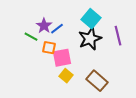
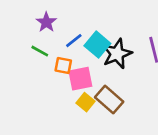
cyan square: (91, 19) -> (97, 45), moved
purple star: (44, 26) -> (46, 22), moved
brown rectangle: (97, 81) -> (109, 100), moved

